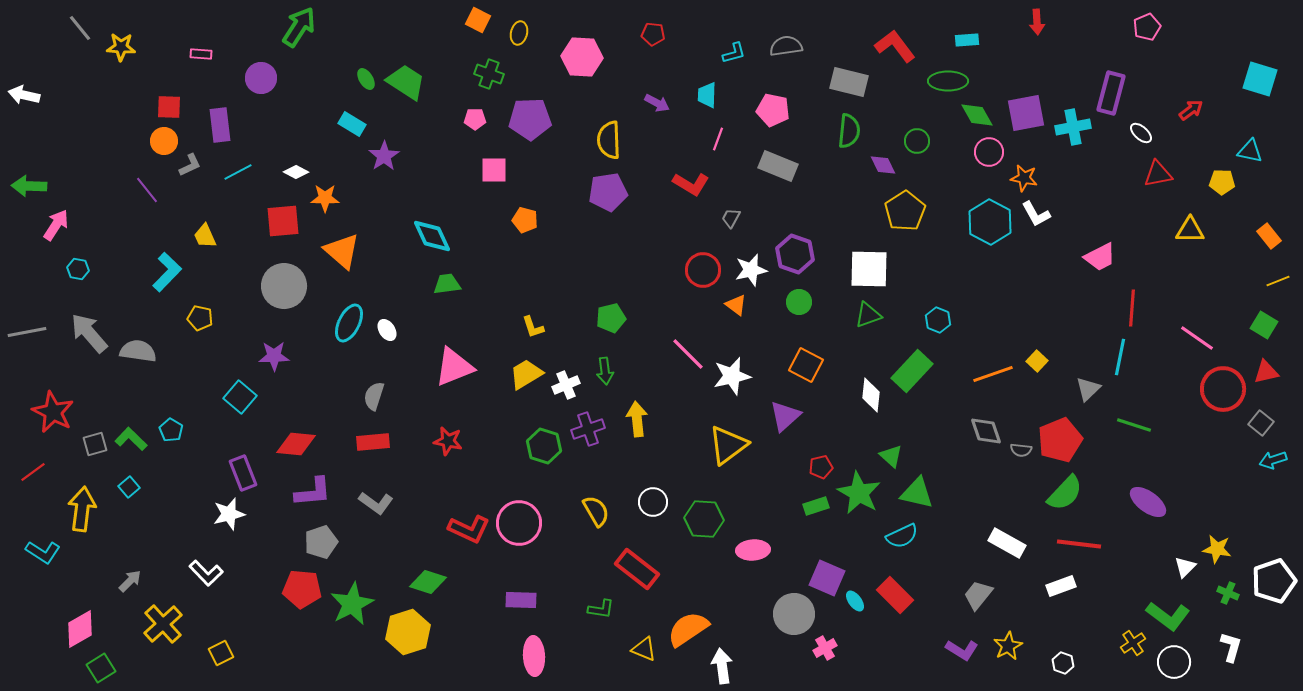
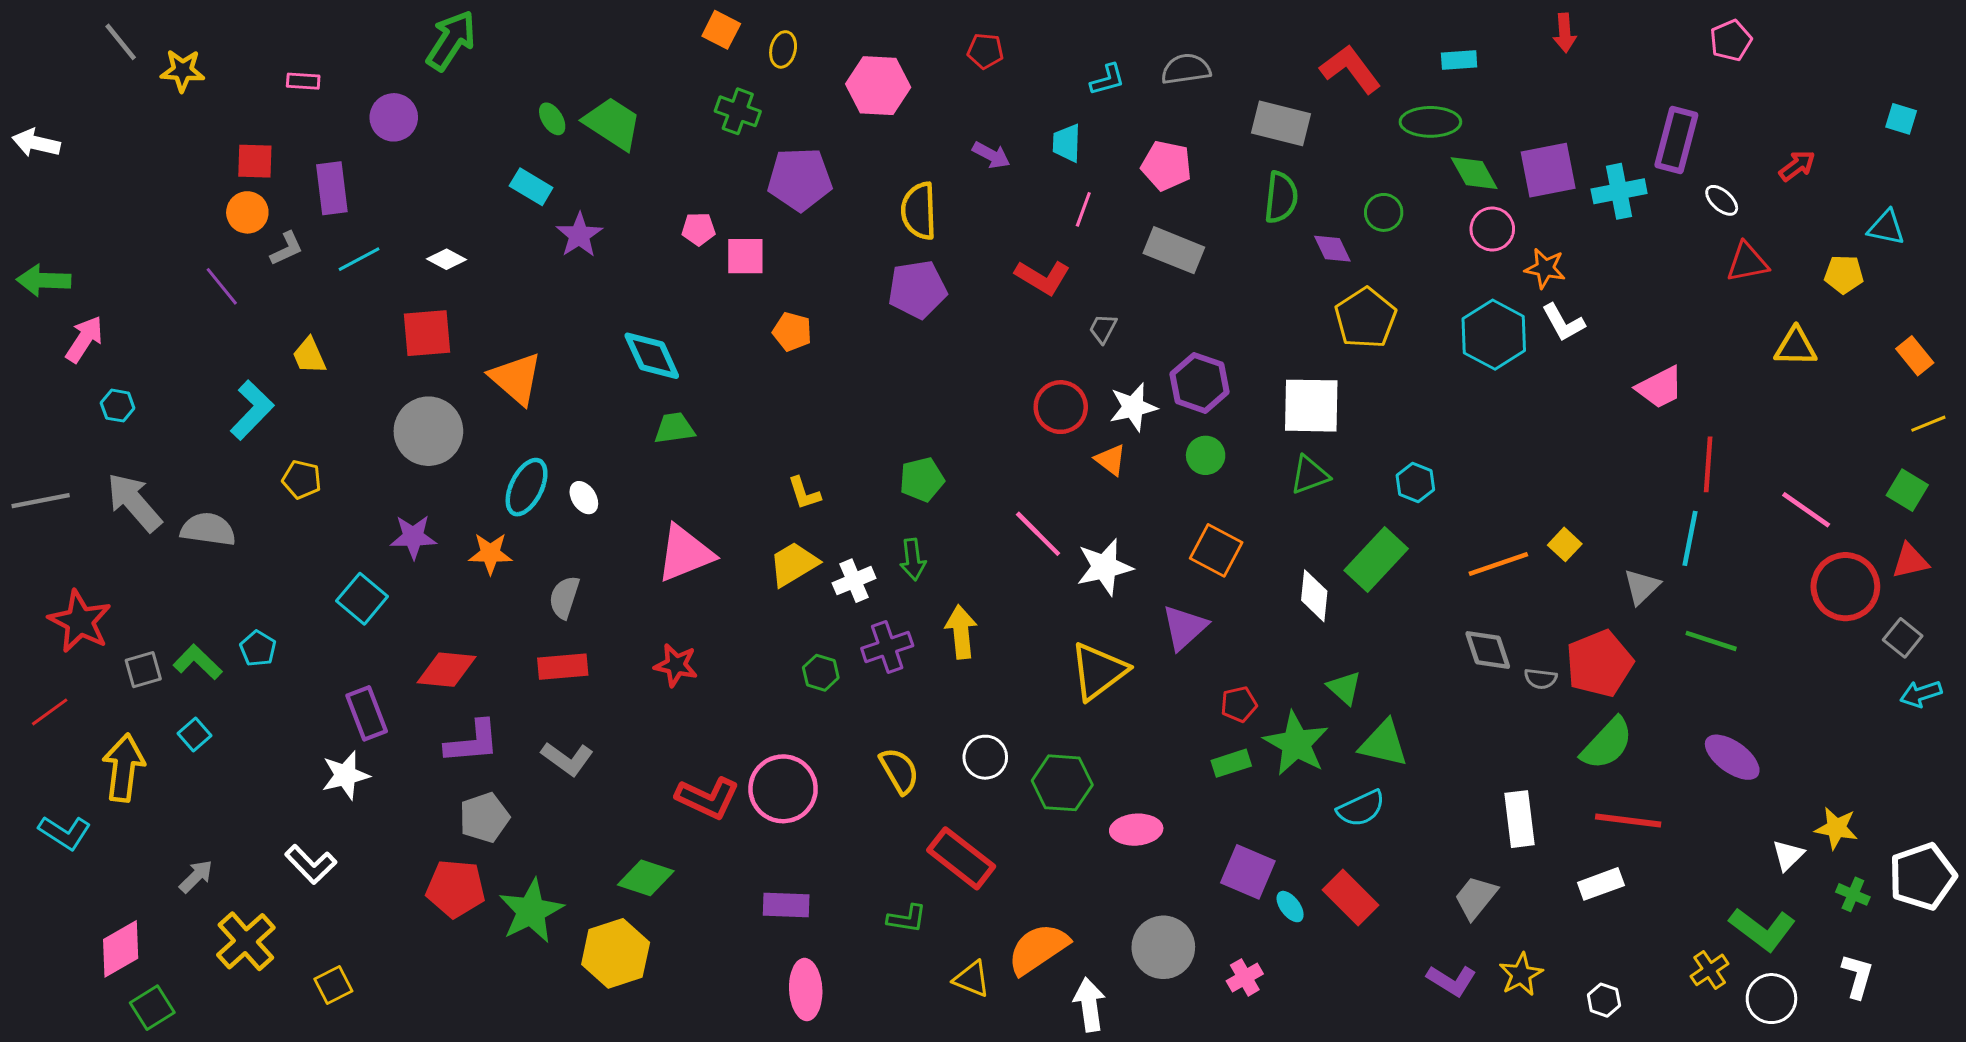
cyan square: (1260, 79) -> (1901, 119), size x0.6
pink pentagon: (475, 119) -> (699, 229), moved
orange star: (325, 198) -> (490, 553), moved
green hexagon: (544, 446) -> (821, 673), size x0.7
white rectangle: (1007, 543) -> (1519, 819), turned 54
gray circle: (794, 614) -> (1163, 947), moved

